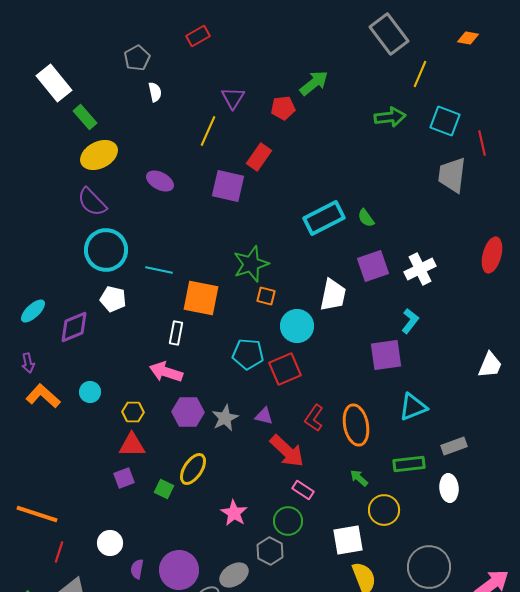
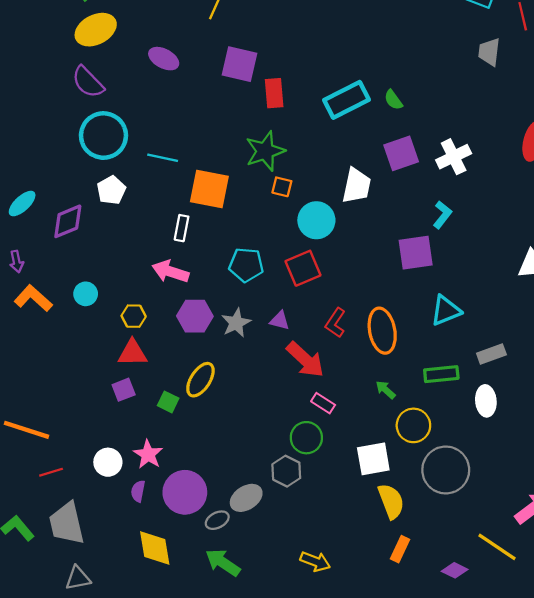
red rectangle: (259, 157) -> (274, 93), moved, turned -40
gray trapezoid: (452, 175) -> (489, 52), size x0.7
white pentagon: (113, 299) -> (111, 190), turned 30
cyan pentagon: (248, 354) -> (246, 265), moved
pink star: (234, 513) -> (148, 454), moved
red line: (59, 552) -> (51, 472), turned 55
gray circle: (429, 567) -> (446, 470), moved

